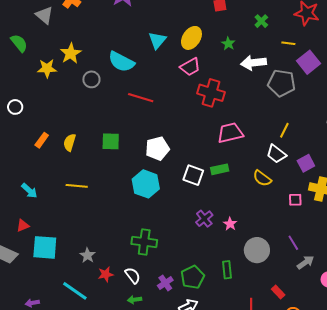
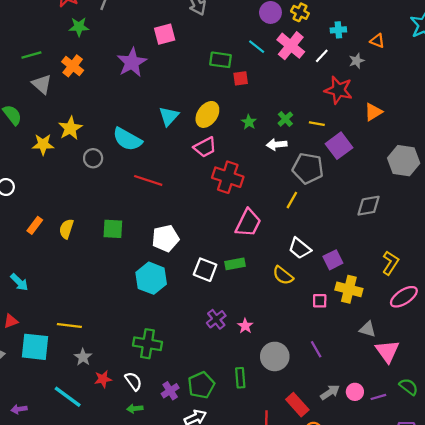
green cross: (261, 21) -> (285, 119), moved
white arrow: (253, 63) -> (277, 144), size x0.7
yellow line: (284, 130) -> (292, 200), moved
pink trapezoid: (230, 133) -> (248, 223), turned 128
yellow line: (77, 186) -> (69, 326), moved
gray arrow: (305, 262) -> (330, 392), moved
red rectangle: (278, 292) -> (297, 405), size x1.5

